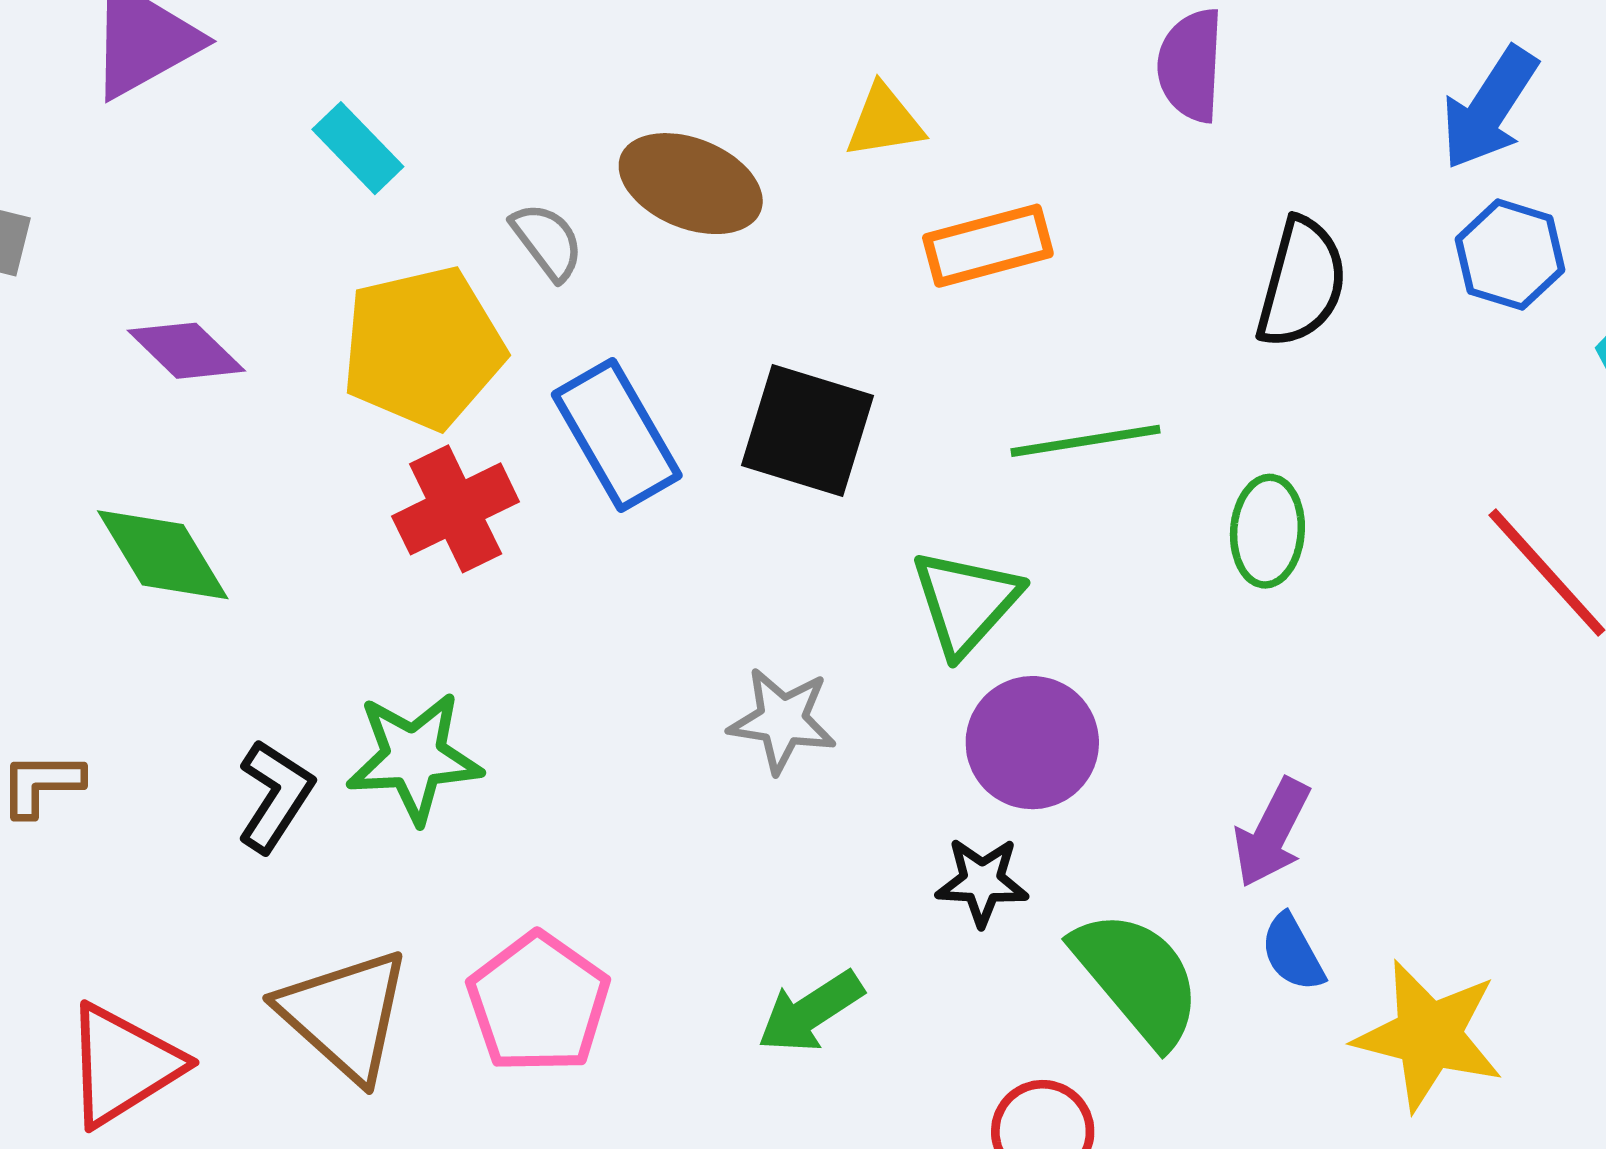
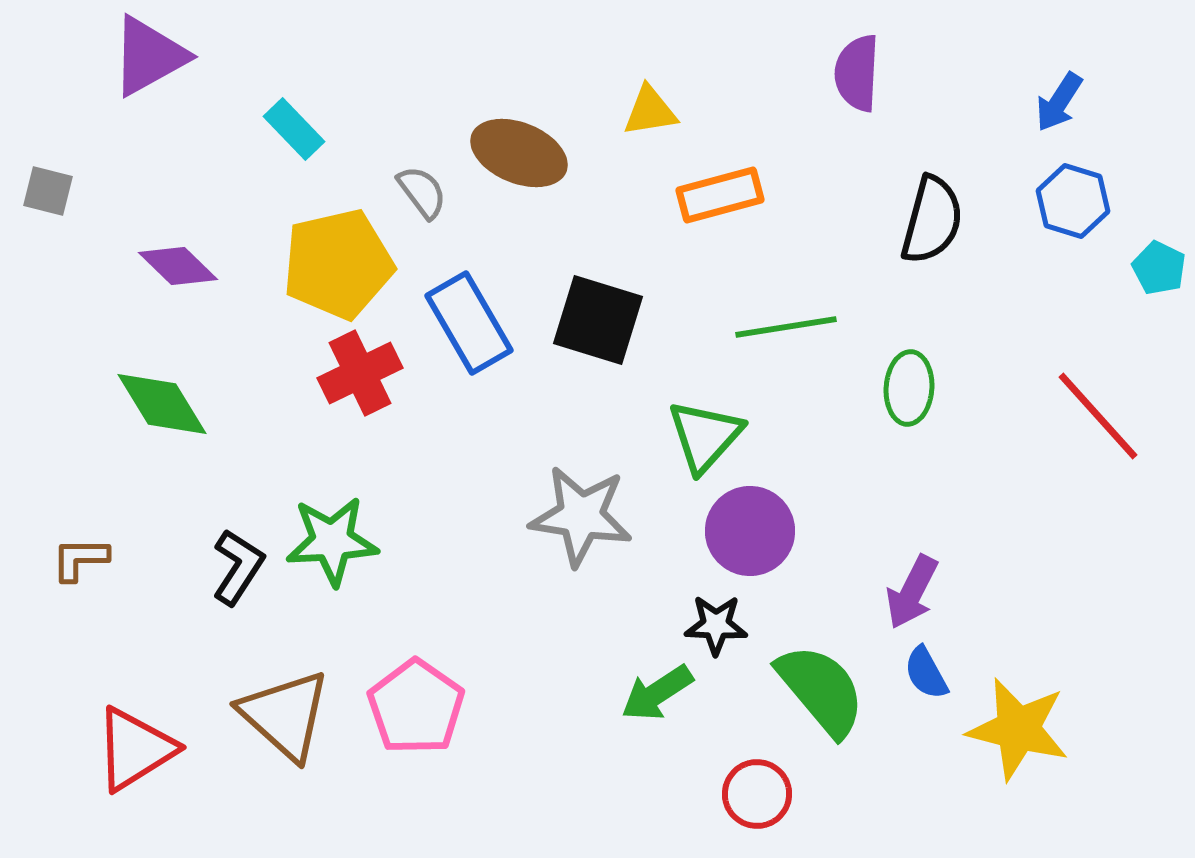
blue arrow: (1489, 108) -> (1059, 102), size x0.7
gray star: (782, 720) -> (581, 516), size x1.4
green arrow: (810, 1012) -> (657, 693), moved

